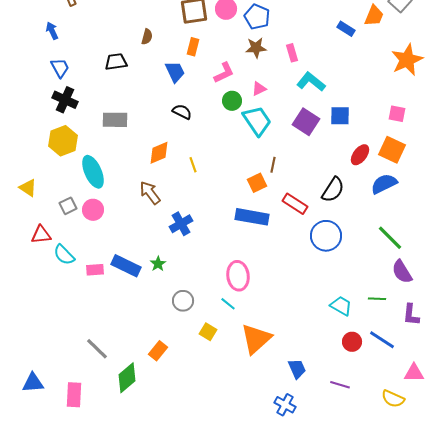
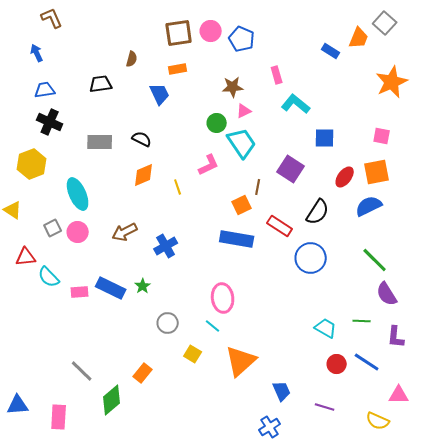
orange rectangle: (193, 47) -> (178, 69), turned 66
brown star: (256, 48) -> (233, 87), moved
blue trapezoid: (60, 68) -> (45, 90), turned -70
pink L-shape: (224, 73) -> (209, 165), moved
black semicircle: (182, 112) -> (142, 139), moved
purple square: (306, 122) -> (291, 169), moved
yellow hexagon: (63, 141) -> (32, 164), moved
orange square: (392, 150) -> (377, 172), turned -36
brown arrow: (150, 193) -> (125, 232), moved, turned -80
blue cross: (285, 405) -> (270, 427), turned 30

